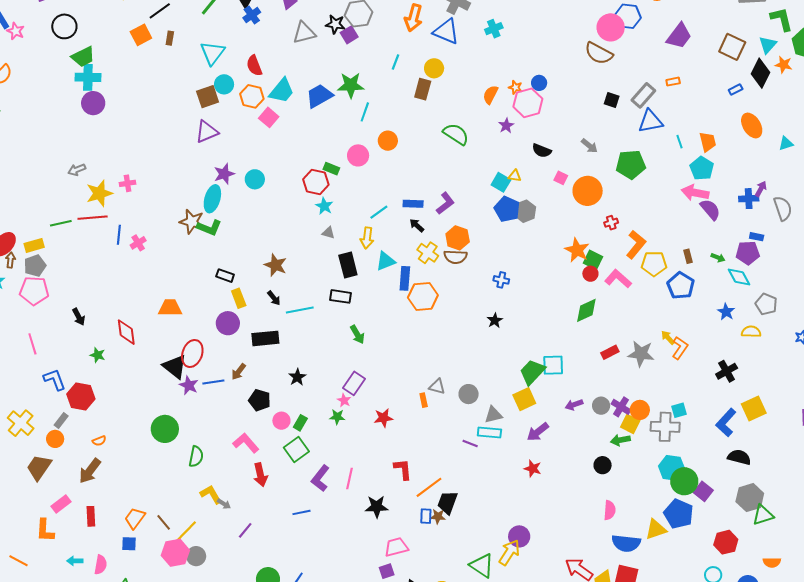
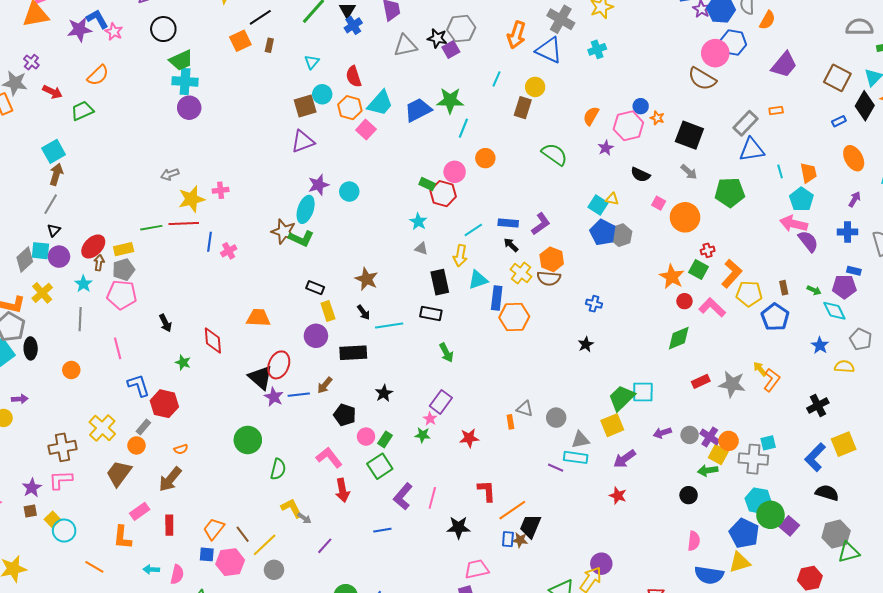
cyan triangle: (212, 53) -> (312, 62), size x0.6
orange star: (515, 87) -> (657, 118), moved
black square: (612, 100) -> (689, 135), moved, size x1.8
red hexagon: (316, 182) -> (443, 194), moved
purple arrow: (761, 189) -> (855, 199), moved
green square: (593, 260) -> (699, 270), moved
blue pentagon: (679, 514) -> (744, 533), moved
pink hexagon: (175, 553) -> (230, 562), moved

